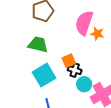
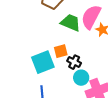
green trapezoid: (38, 45) -> (71, 23), moved
orange square: (69, 61) -> (61, 51), moved

